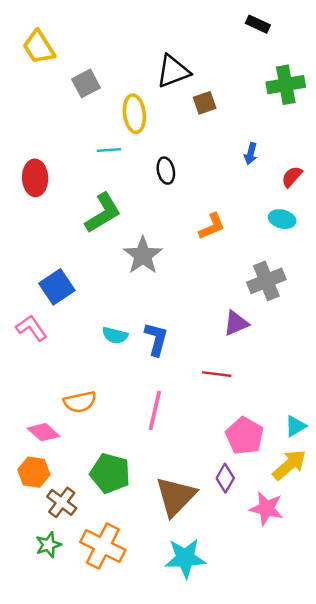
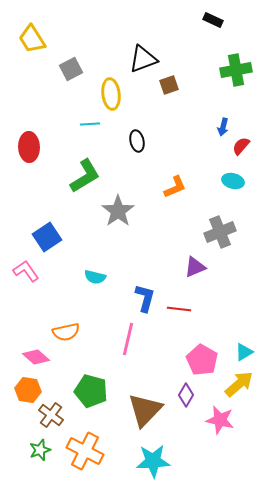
blue arrow: (251, 154) -> (223, 127), moved
blue L-shape: (156, 339) -> (145, 298), moved

